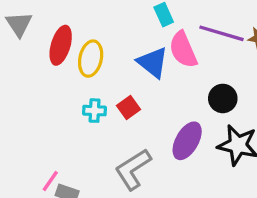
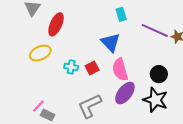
pink semicircle: (183, 50) -> (120, 69), moved
yellow ellipse: (91, 59) -> (40, 53), moved, turned 45
black circle: (223, 98) -> (159, 74), moved

